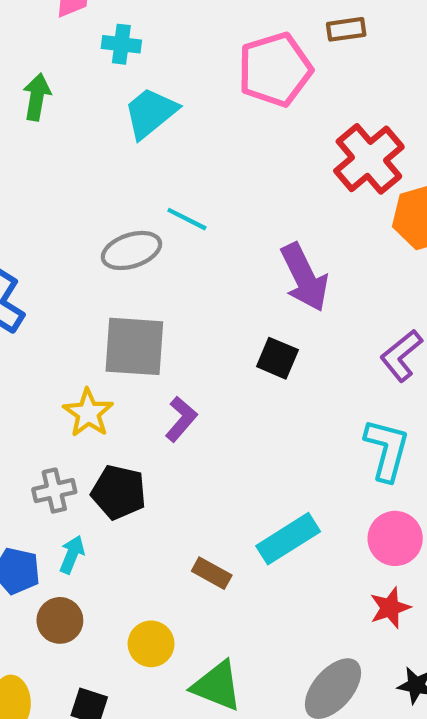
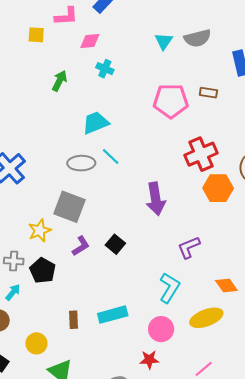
cyan trapezoid: (150, 113) -> (96, 123), moved
black square: (277, 358) -> (115, 244), moved
brown rectangle: (212, 573) -> (73, 320), turned 42

